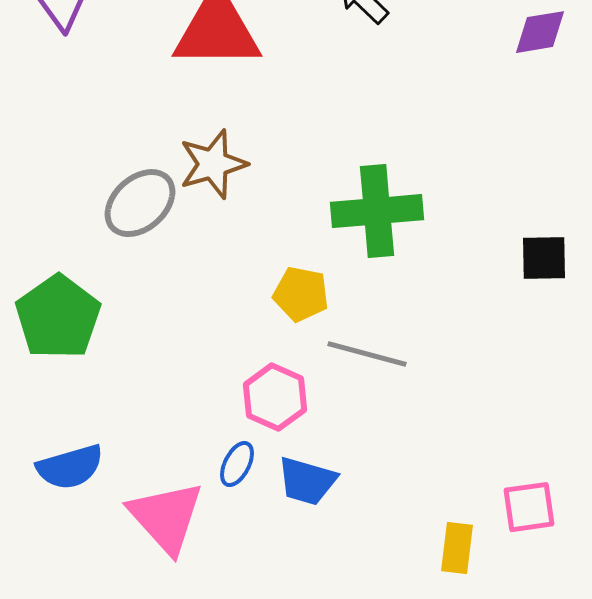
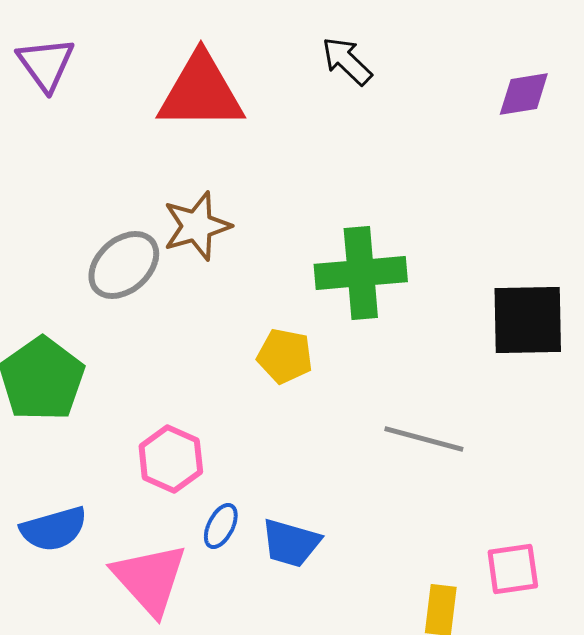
black square: (544, 258) -> (528, 320), size x1.6
gray line: (367, 354) -> (424, 439), moved
pink hexagon: (275, 397) -> (171, 459), moved

